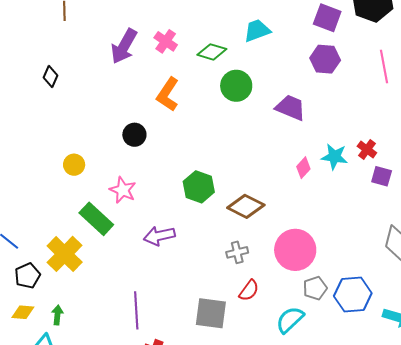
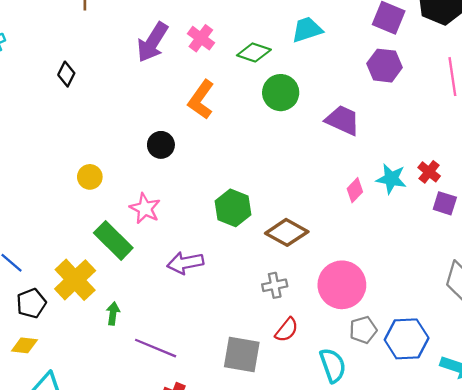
purple line: (136, 310) -> (156, 348), turned -66
green arrow: (57, 315) -> (113, 313), moved
cyan semicircle: (290, 320) -> (333, 365), turned 112

